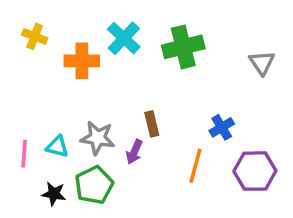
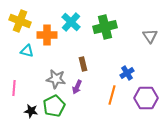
yellow cross: (35, 36) -> (20, 21), size x1.5
brown rectangle: (152, 124) -> (83, 64), moved
cyan triangle: (57, 147) -> (27, 51), moved

